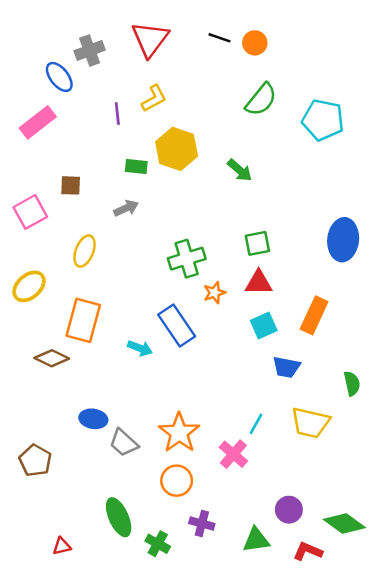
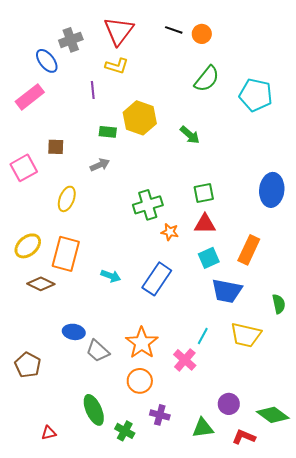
yellow L-shape: (154, 98) -> (117, 66), moved, turned 45
yellow ellipse: (29, 286) -> (28, 246), moved
orange star: (214, 293) -> (170, 232), turned 30
blue rectangle: (177, 325) -> (157, 279), moved, turned 68
blue trapezoid: (286, 367) -> (227, 291), size x1.4

